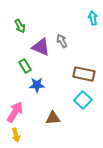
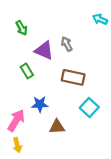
cyan arrow: (93, 18) -> (100, 19), turned -56
brown rectangle: (84, 74) -> (73, 77), moved
blue star: (37, 85) -> (40, 104), moved

